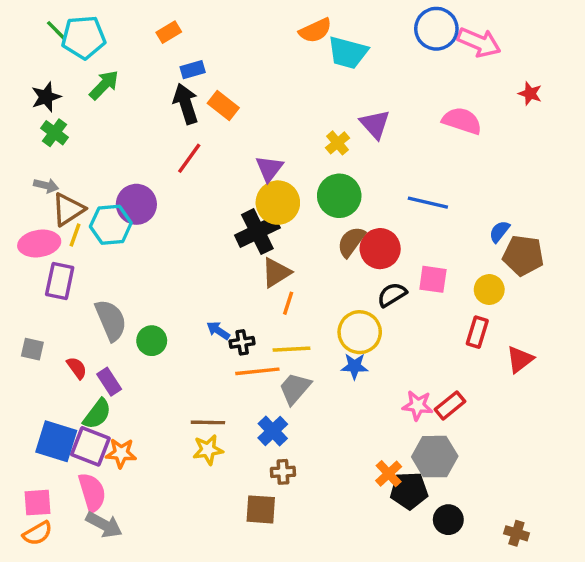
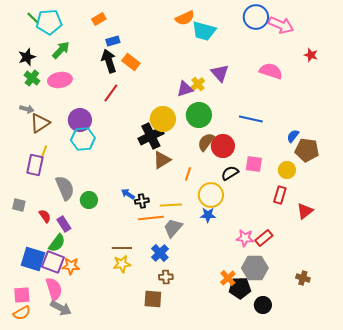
purple triangle: (269, 169) -> (185, 89), moved, turned 36
cyan hexagon: (111, 225) -> (83, 139), moved
yellow line: (75, 235) -> (44, 152), moved
pink ellipse: (39, 244) -> (60, 80), moved
orange line: (288, 303) -> (188, 174), moved
brown cross: (516, 533) -> (303, 278), moved

